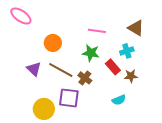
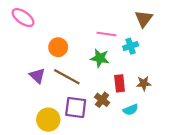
brown triangle: (136, 28) -> (144, 19), moved, turned 36
cyan cross: (127, 51) -> (131, 46), moved
red rectangle: (113, 67) -> (120, 83), moved, turned 35
brown cross: (85, 78) -> (102, 100), moved

